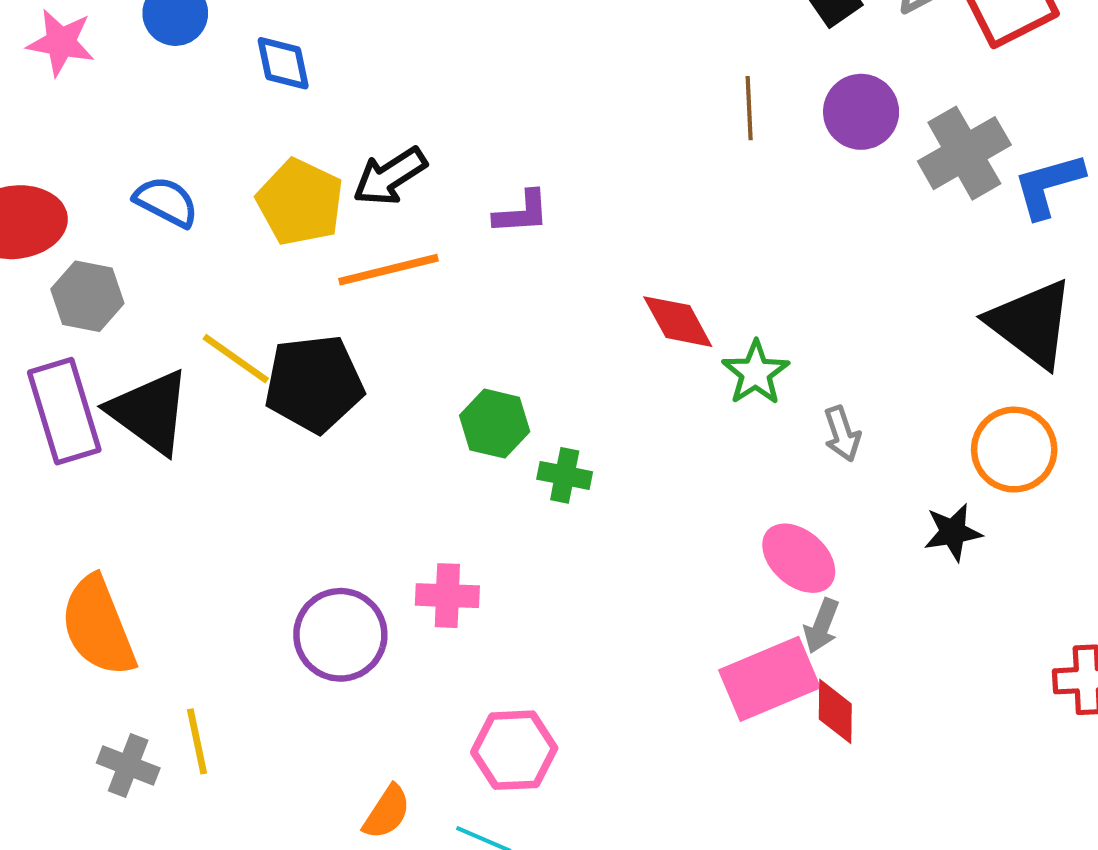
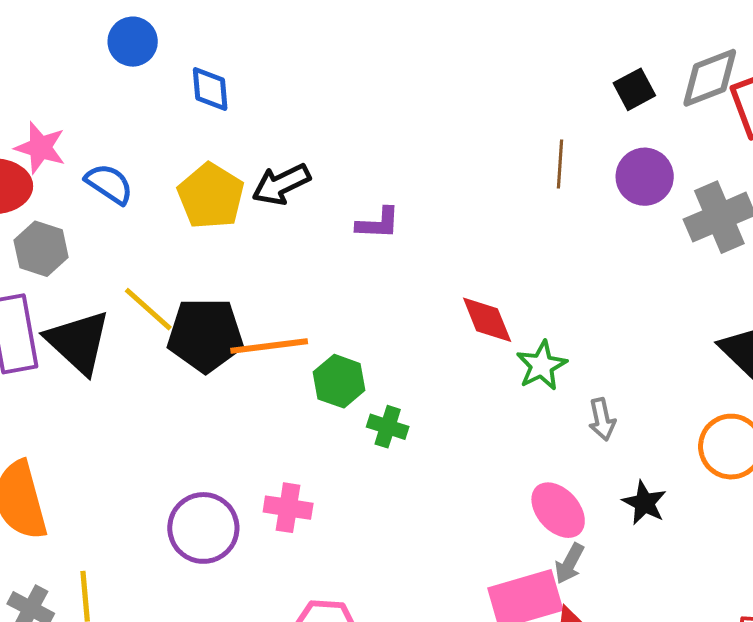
pink star: (61, 42) -> (40, 148), moved
orange line: (388, 270) -> (269, 346), moved
black star: (953, 532) -> (644, 503), moved, turned 30

